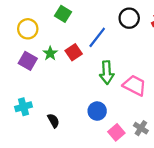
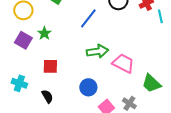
red square: (74, 52) -> (50, 66), moved, turned 35
green arrow: (107, 73) -> (97, 51), turned -95
cyan cross: (23, 107) -> (19, 83), turned 35

